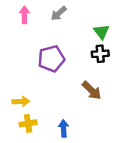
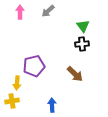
purple pentagon: (51, 59) -> (34, 66), moved
yellow arrow: (21, 101) -> (17, 83), turned 96
yellow cross: (28, 123) -> (12, 101), moved

